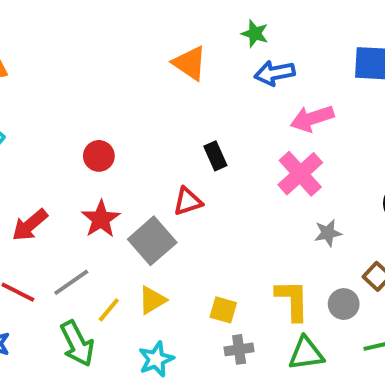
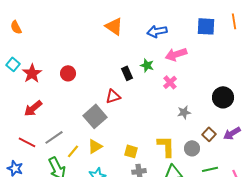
green star: (255, 34) -> (147, 65), moved
pink cross: (300, 174) -> (170, 82), size x0.6
red star: (101, 219) -> (32, 73), moved

